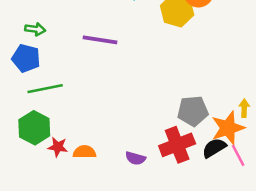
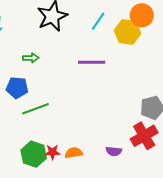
green arrow: (35, 29) -> (31, 58), moved
purple line: (100, 40) -> (92, 62), moved
green hexagon: (34, 128) -> (34, 154), moved

